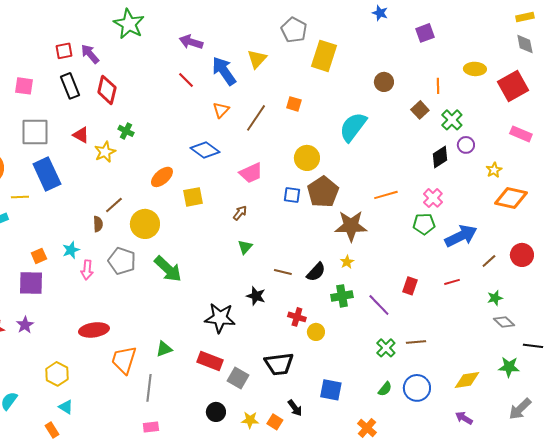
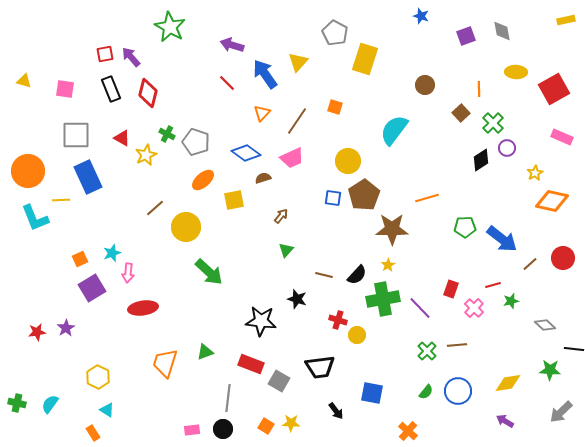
gray diamond: (525, 44) -> (502, 31), moved
pink trapezoid: (251, 173) -> (292, 158), moved
pink cross: (433, 198) -> (474, 308), moved
brown semicircle: (98, 224) -> (263, 178), moved, turned -105
blue arrow: (461, 236) -> (502, 239), turned 64
gray pentagon: (122, 261) -> (196, 142), moved
purple square: (31, 283) -> (92, 288), moved, turned -32
green cross: (342, 296) -> (383, 299), size x1.5
green star: (495, 298) -> (511, 301), moved
red ellipse: (94, 330) -> (143, 308), moved
gray line: (149, 388) -> (228, 398), moved
black circle: (216, 412) -> (223, 429), moved
orange square: (275, 422) -> (266, 426), moved

